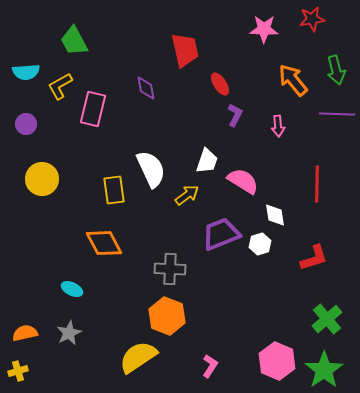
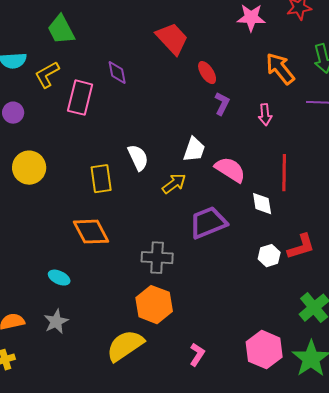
red trapezoid: (185, 50) -> (172, 39), turned -30
purple diamond: (146, 88) -> (117, 73), moved
white semicircle: (151, 169) -> (138, 158), size x0.7
red line: (317, 184) -> (284, 173), moved
white hexagon: (260, 244) -> (269, 256), moved

